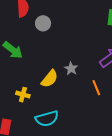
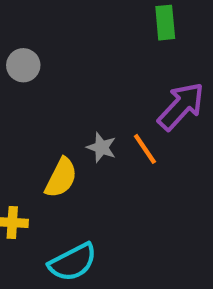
orange line: (96, 88) -> (145, 149), moved

